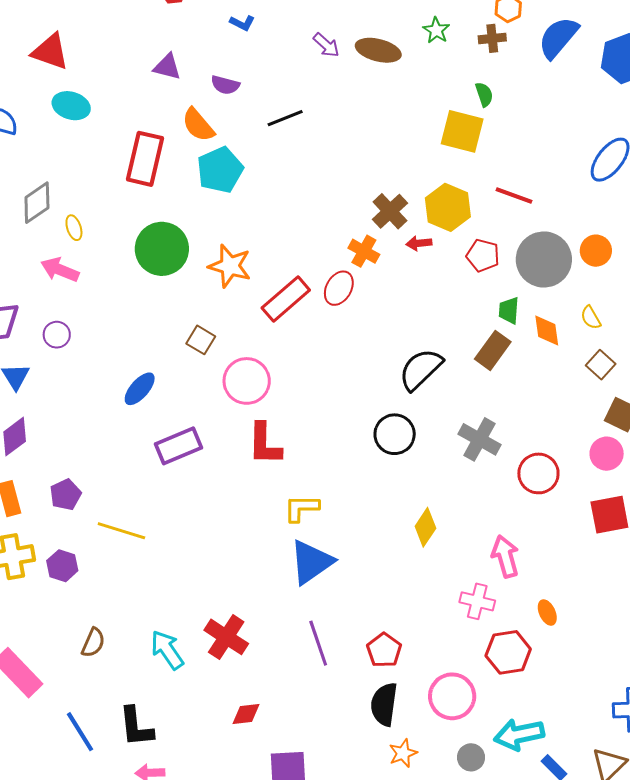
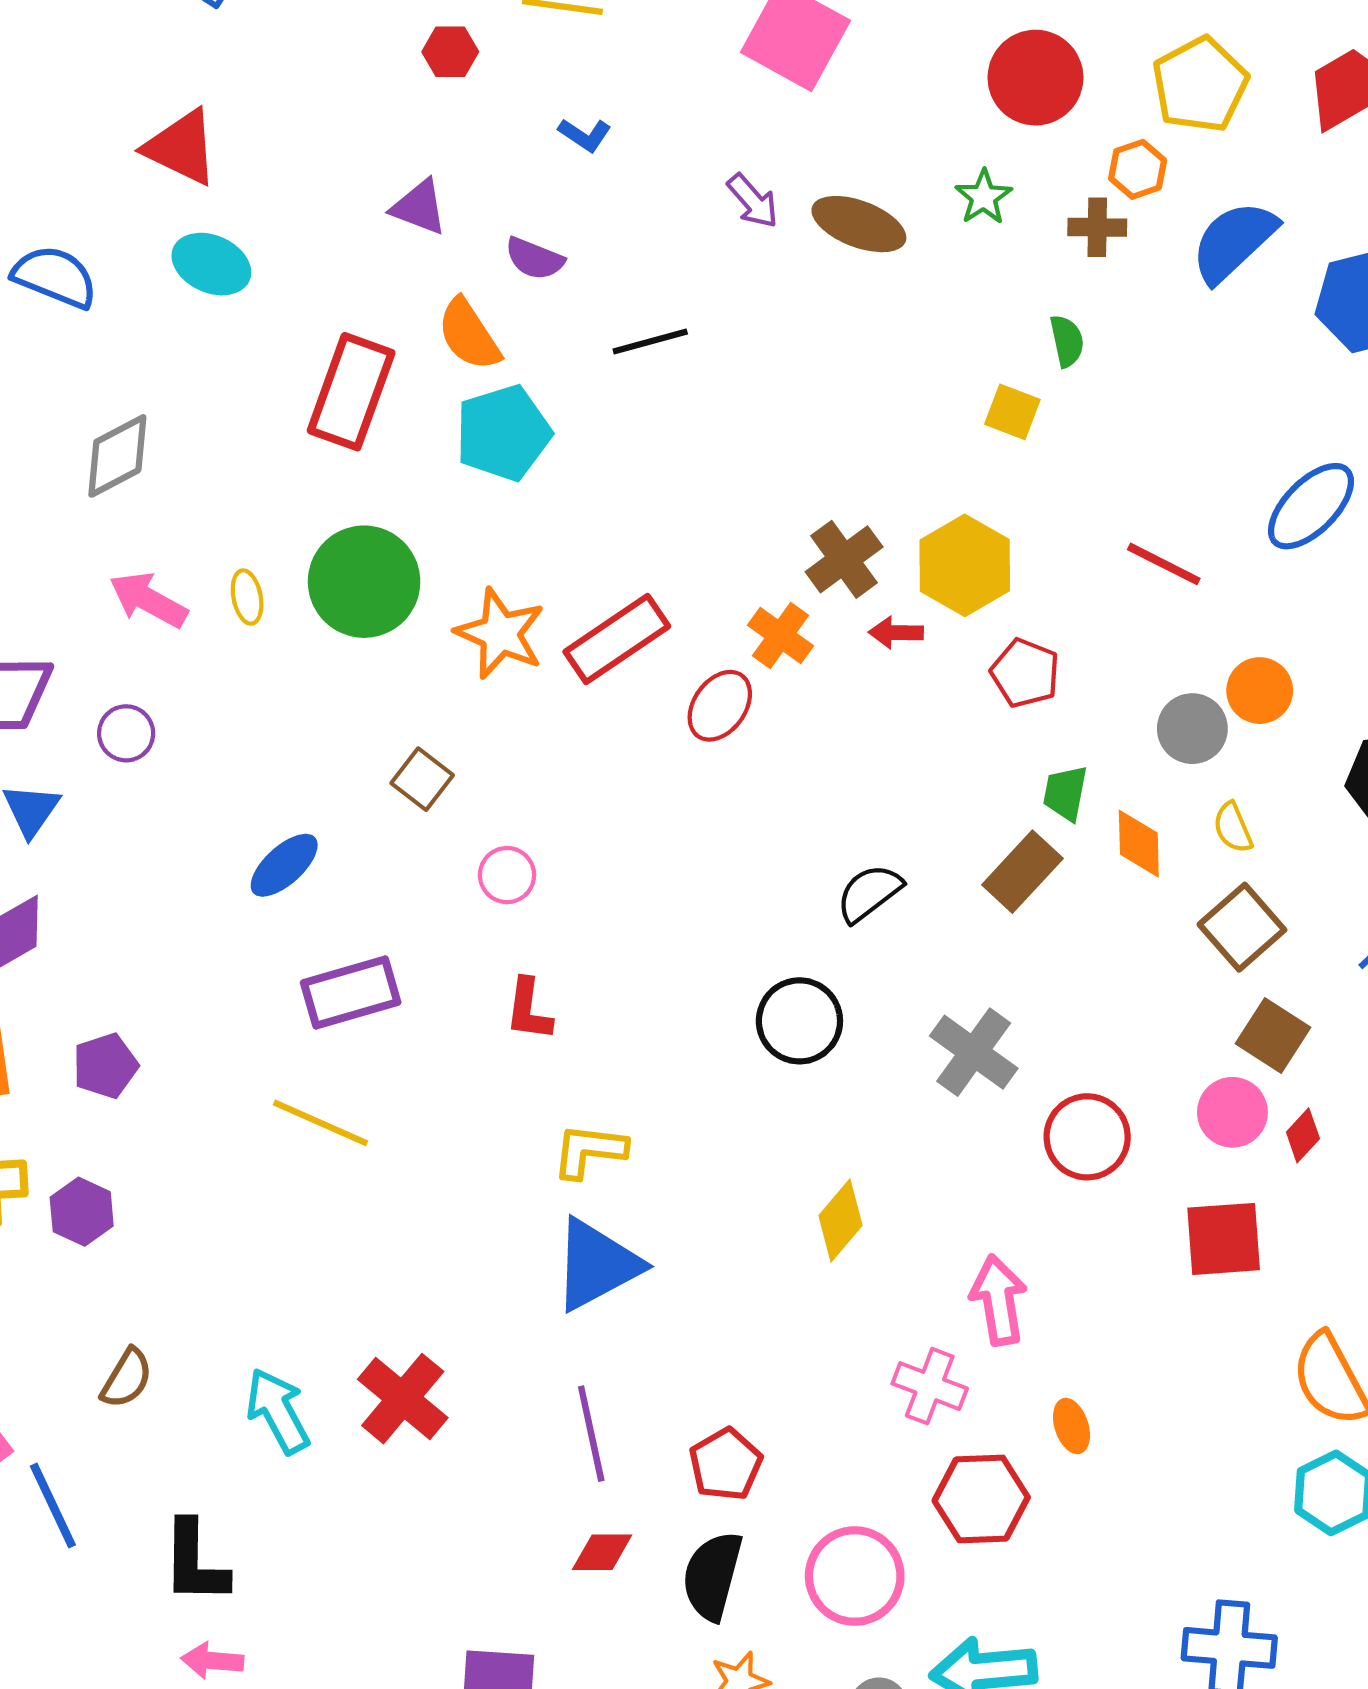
yellow square: (462, 131) -> (1012, 412), size x0.6
red line: (514, 195) -> (1164, 564), moved
yellow ellipse: (74, 228) -> (247, 597), moved
gray circle: (544, 259) -> (1192, 729), moved, size x0.6
red rectangle: (286, 299) -> (617, 639), moved
brown square: (601, 365) -> (1242, 927), size x1.4
black semicircle: (421, 369) -> (869, 893), size x0.7
pink circle: (247, 381) -> (507, 875), size x0.6
red L-shape: (265, 444) -> (529, 1010), size x0.7
yellow line: (121, 531) -> (320, 1123), moved
red diamond: (246, 714) -> (602, 1552), moved
blue line: (80, 732) -> (53, 1506), moved

